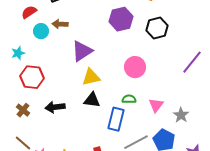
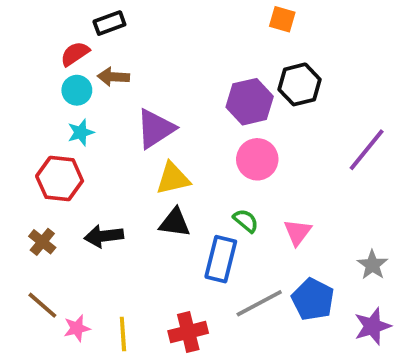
red semicircle: (29, 12) -> (75, 54), moved
purple hexagon: (121, 19) -> (250, 102), moved
cyan star: (18, 53) -> (81, 132), moved
green semicircle: (129, 99) -> (246, 221), turned 40
gray star: (181, 115) -> (372, 265), moved

